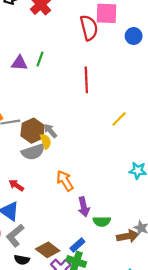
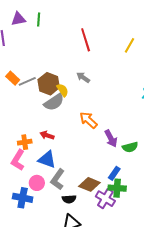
purple triangle: (19, 63) -> (18, 19), moved
red line: (86, 80) -> (86, 40), moved
yellow line: (119, 119) -> (130, 45), moved
gray arrow: (50, 131) -> (83, 77), moved

